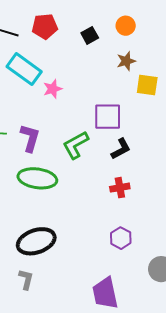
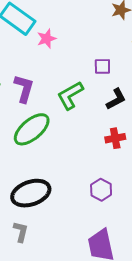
purple square: (108, 117) -> (102, 66), size x0.6
green ellipse: (37, 178) -> (32, 129), turned -48
purple hexagon: (121, 238) -> (101, 190), moved

